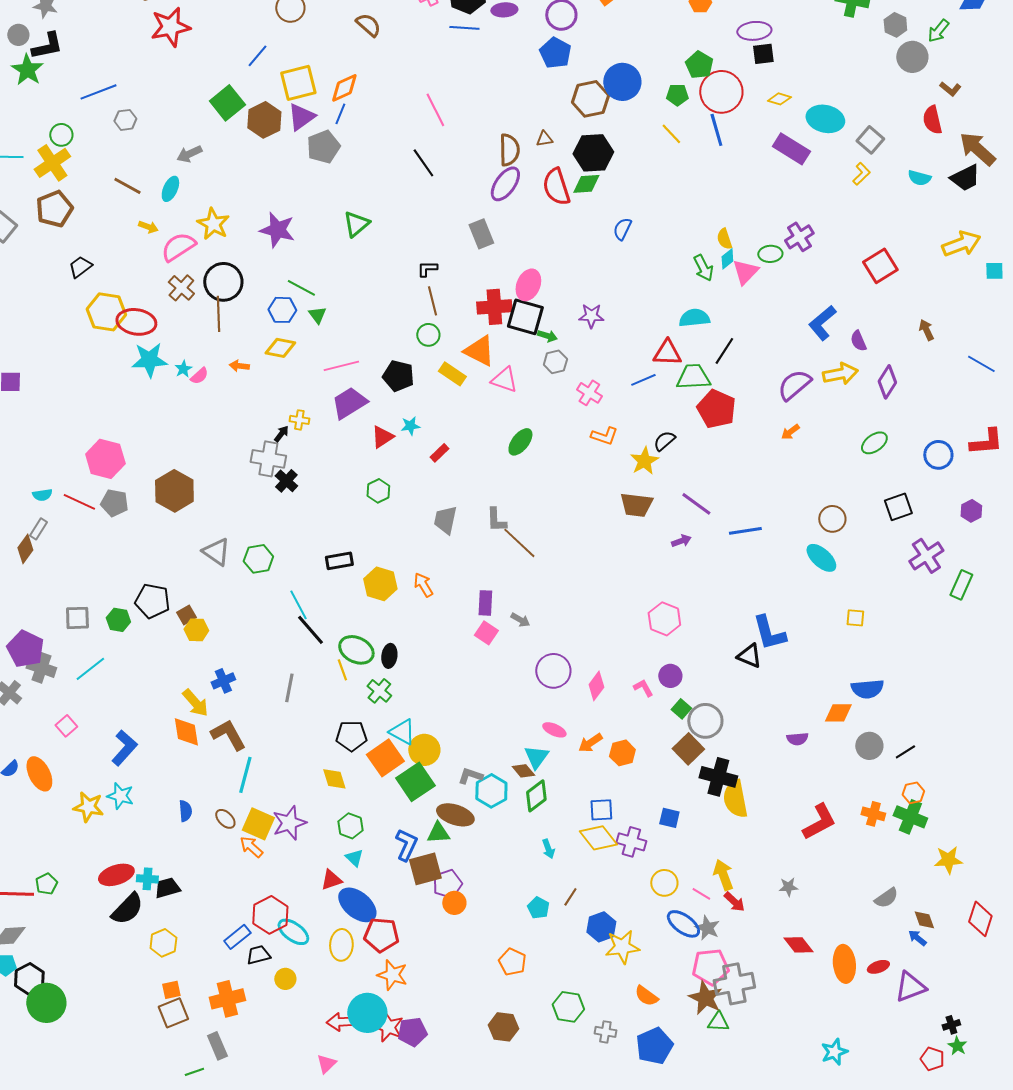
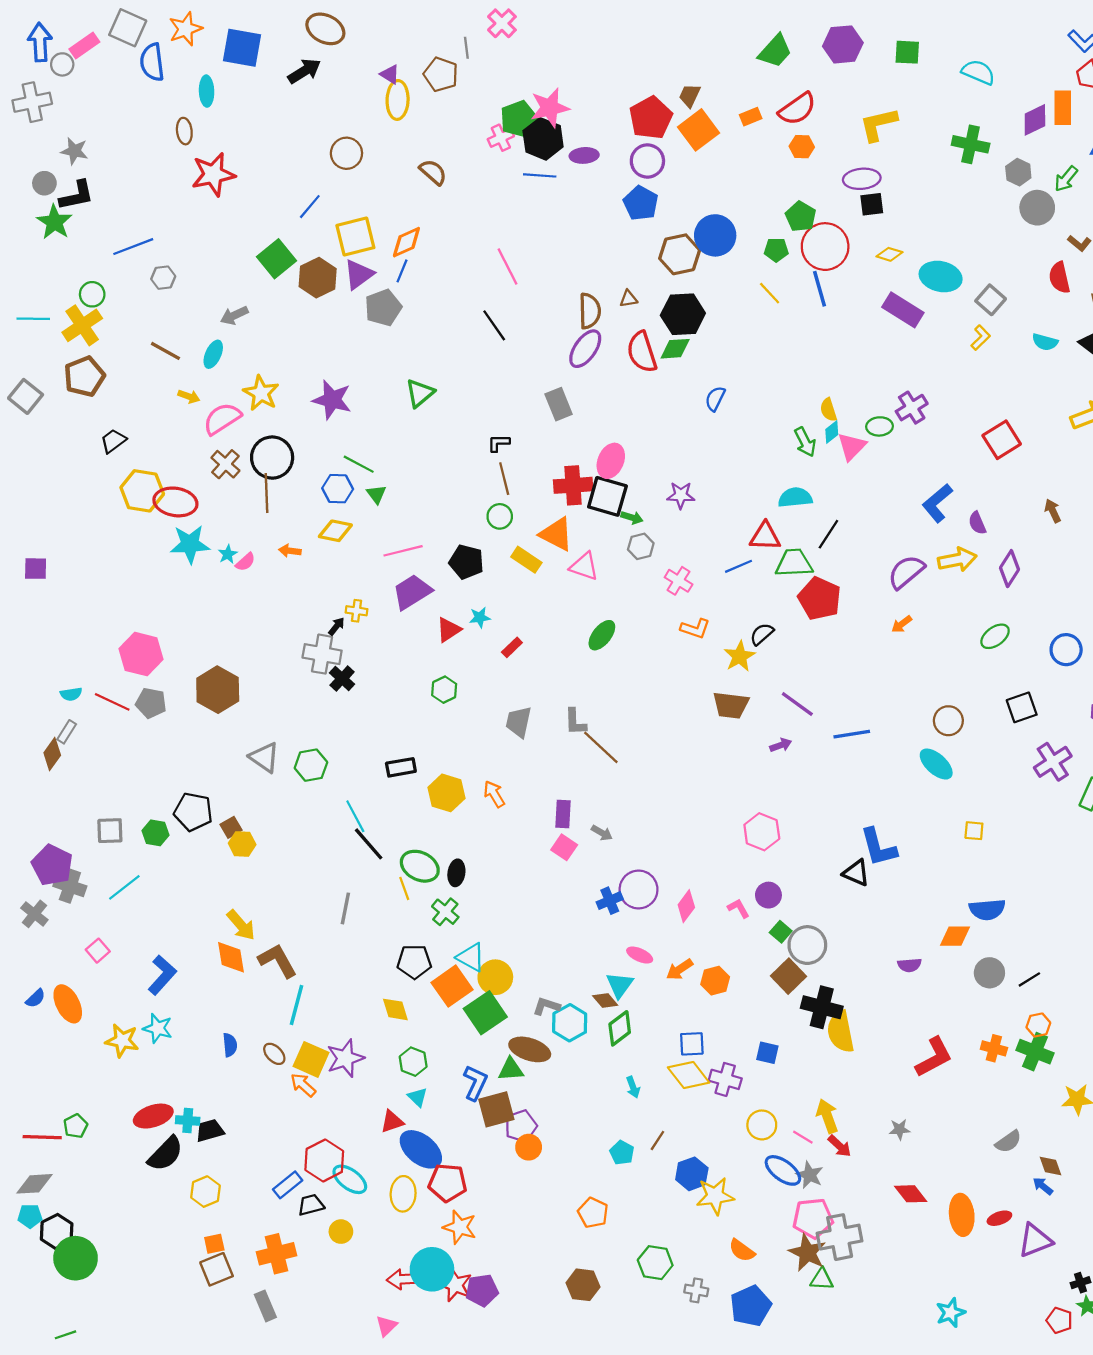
blue cross: (223, 681) -> (610, 901), moved
green line: (194, 1072) -> (66, 1335), moved

